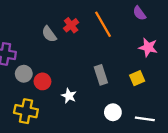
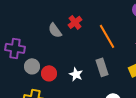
orange line: (103, 24) -> (107, 36), moved
white star: (69, 96) -> (76, 74), moved

